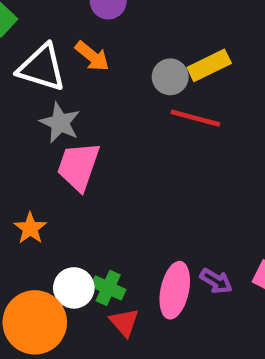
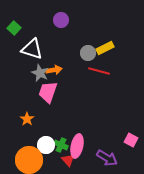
orange arrow: (92, 56) -> (54, 70), moved, turned -49
purple arrow: (216, 281) -> (107, 158), moved, size x1.5
pink ellipse: (175, 290) -> (77, 146), moved

